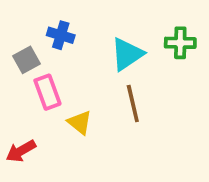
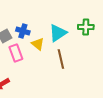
blue cross: (61, 35) -> (23, 31), moved
yellow triangle: (80, 123) -> (38, 44), moved

